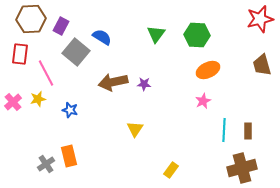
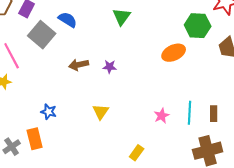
green hexagon: (197, 35) -> (198, 26), moved
brown arrow: (113, 82) -> (79, 65), size x0.7
pink star: (203, 101) -> (162, 116), moved
blue star: (70, 110) -> (49, 112), moved

